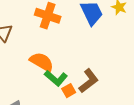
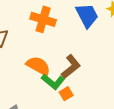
brown L-shape: (89, 81) -> (71, 67), moved

